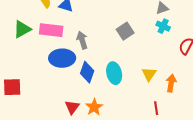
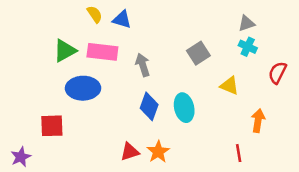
blue ellipse: (62, 58) -> (83, 88), moved
yellow triangle: (149, 74) -> (230, 86), moved, turned -42
red triangle: (72, 107) -> (130, 152), turned 35

